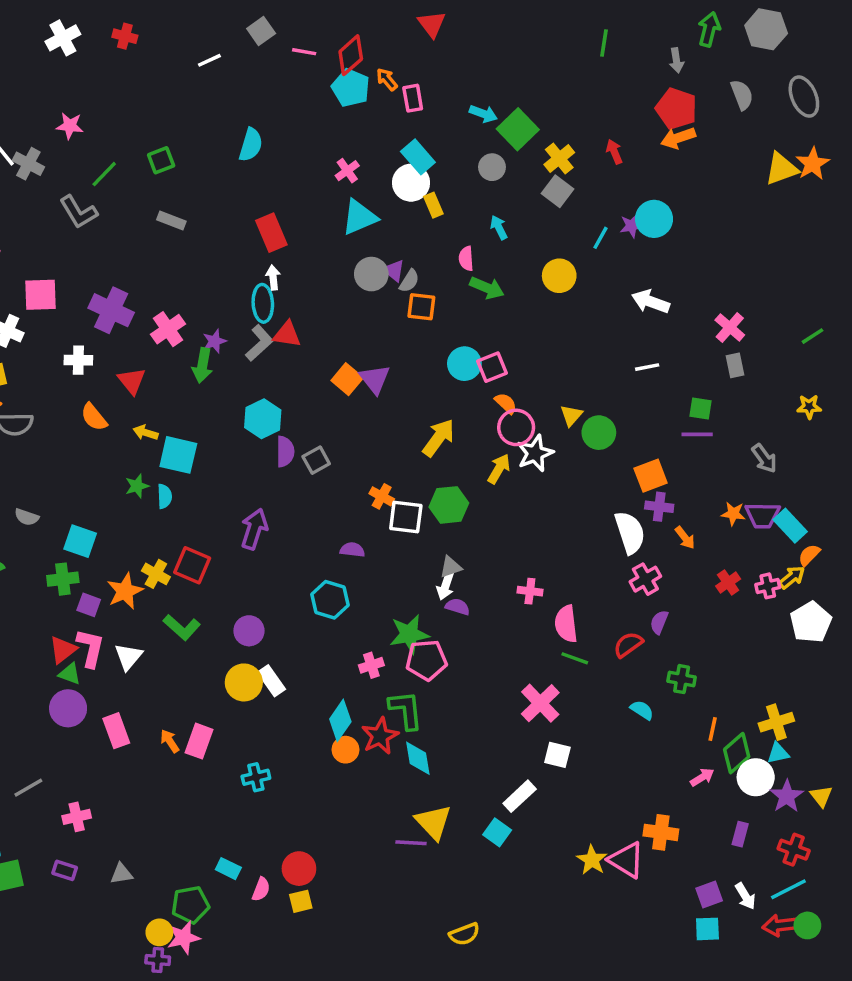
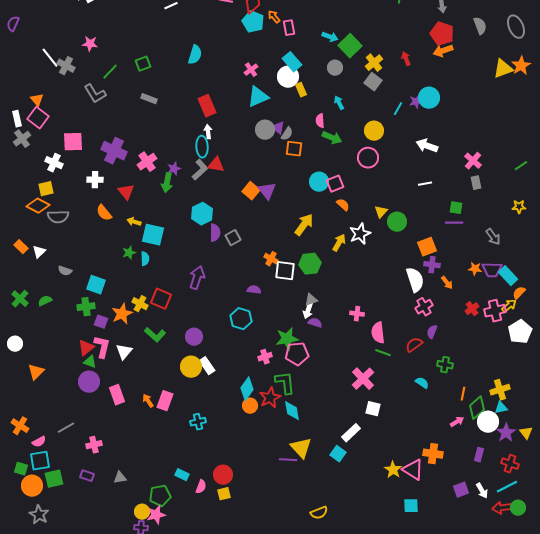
pink circle: (516, 427) -> (368, 158), moved
pink cross: (768, 586) -> (495, 311), size x1.5
cyan square: (707, 929) -> (411, 506), moved

